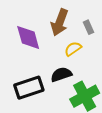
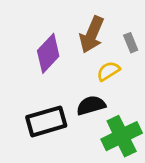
purple diamond: (28, 38) -> (48, 53), turned 56

